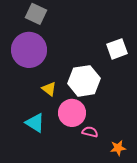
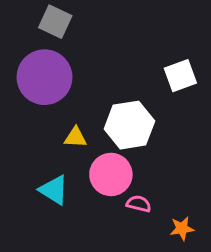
yellow triangle: (49, 89) -> (75, 137), turned -35

